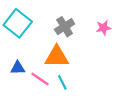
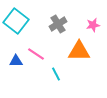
orange triangle: (57, 57) -> (79, 51), moved
pink line: (40, 79) -> (36, 54), moved

